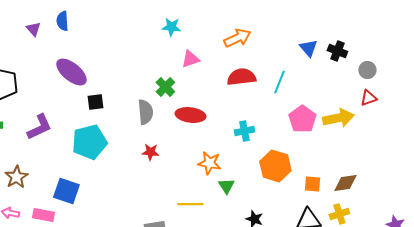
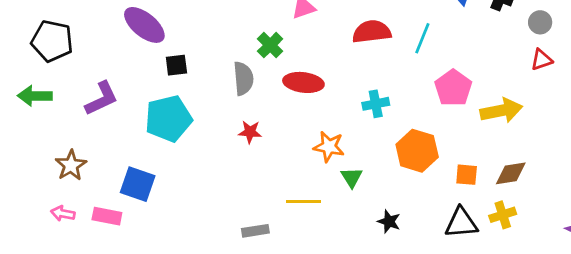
yellow arrow: (338, 118) -> (501, 111), moved

